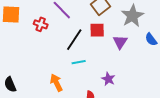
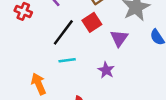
red square: (97, 30) -> (92, 22), turned -35
purple star: (108, 79) -> (106, 70), moved

